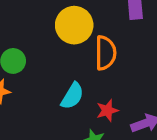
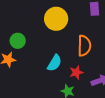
orange semicircle: (106, 53) -> (84, 46), moved

